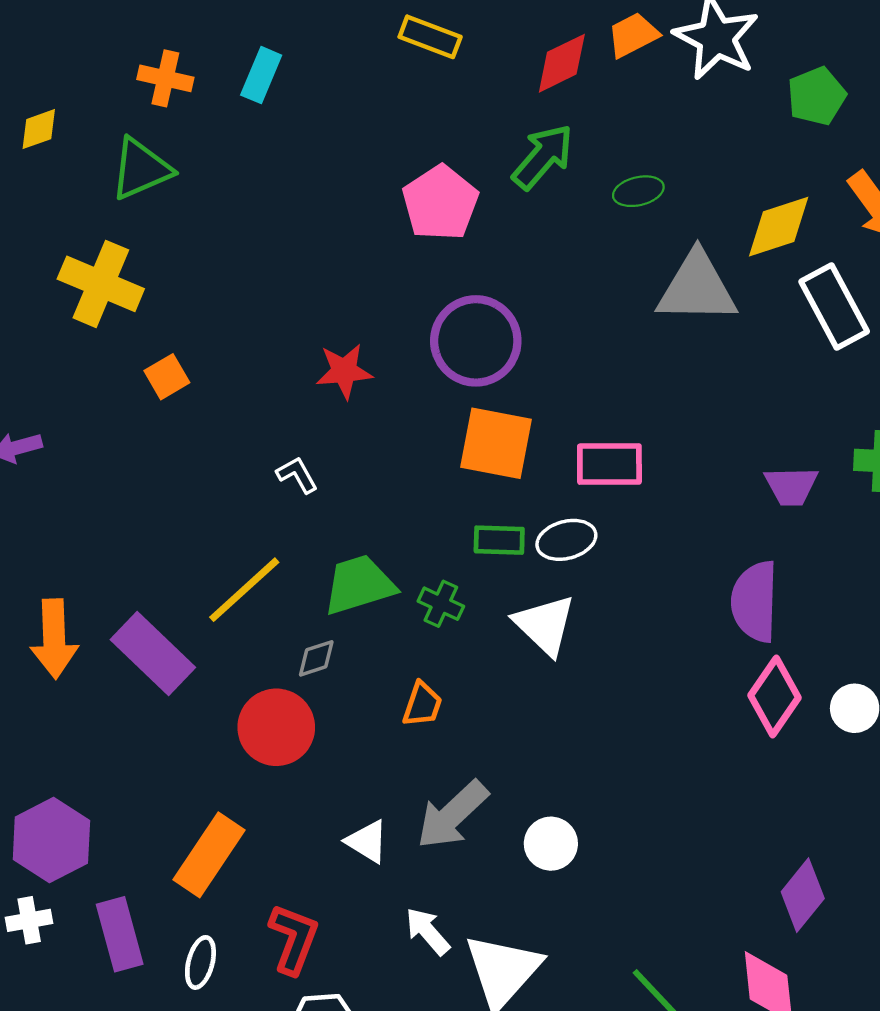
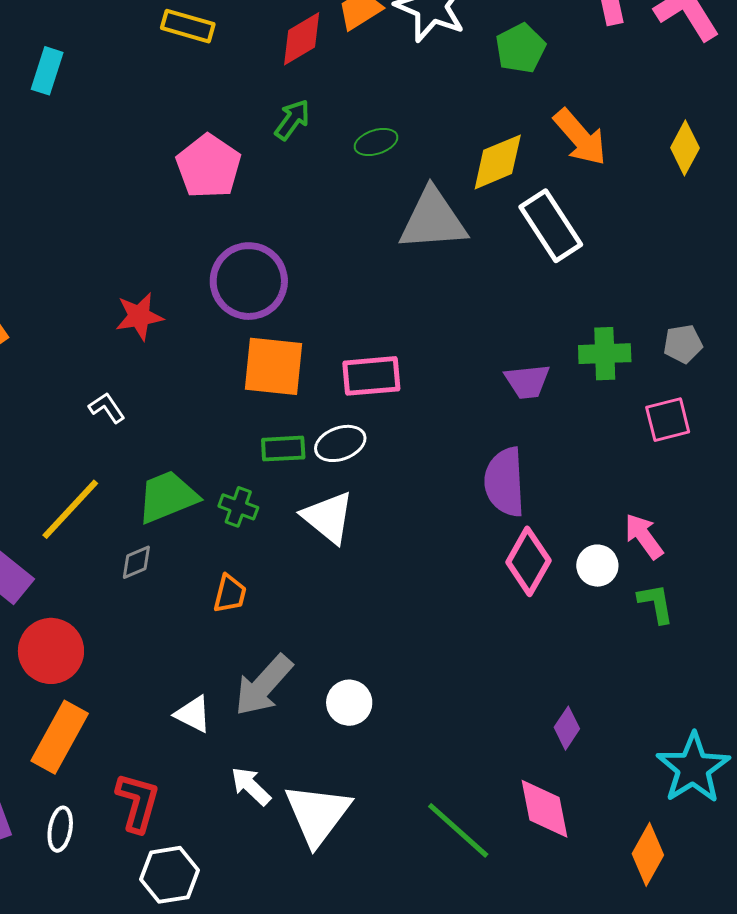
green arrow: (543, 157) -> (292, 120), size x0.7
red circle: (276, 727) -> (51, 651), moved
purple diamond: (803, 895) -> (567, 728), size x0.7

